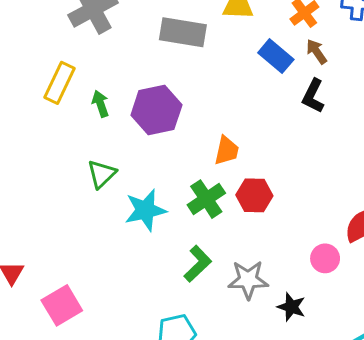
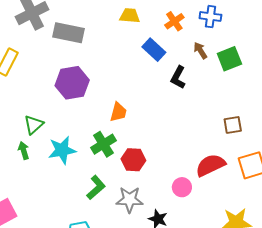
gray rectangle: (183, 32) -> (69, 33), moved
brown arrow: (317, 52) -> (200, 50), moved
green arrow: (100, 104) -> (24, 150), moved
red hexagon: (254, 195) -> (133, 160), moved

